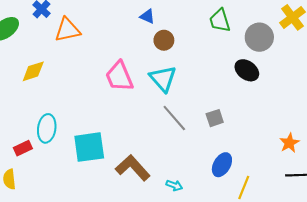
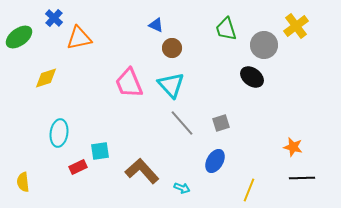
orange star: (289, 143) -> (293, 147), turned -30
cyan square: (89, 147) -> (100, 151), size x0.6
red rectangle: (23, 148) -> (78, 167), moved
blue ellipse: (222, 165) -> (215, 161), moved

